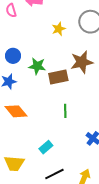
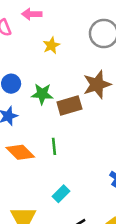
yellow star: (59, 29) -> (51, 45), moved
green line: (65, 111) -> (54, 146), moved

